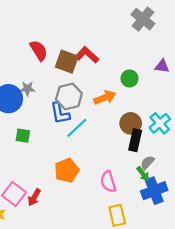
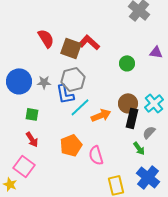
gray star: (27, 89) -> (44, 82), moved
orange arrow: (105, 98) -> (101, 115), moved
gray semicircle: (147, 163) -> (149, 132), moved
pink semicircle: (108, 182) -> (96, 155), moved
blue cross: (154, 191) -> (148, 177), moved, turned -30
red arrow: (34, 197) -> (32, 139), moved, turned -63

